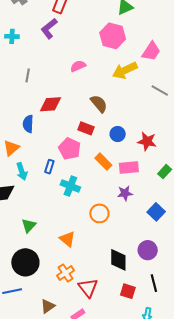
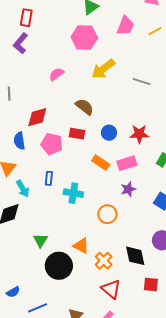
pink trapezoid: (151, 51) -> (125, 26), moved
pink pentagon: (70, 149) -> (52, 144), moved
black circle: (25, 262) -> (59, 266), moved
orange cross: (66, 273) -> (104, 261), moved

